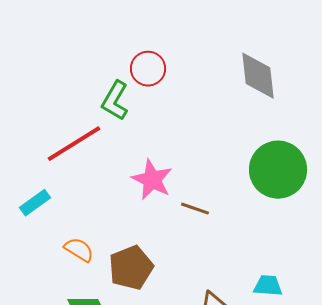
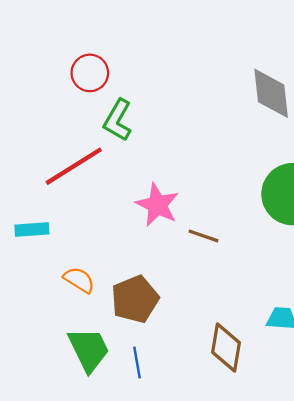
red circle: (148, 69) -> (90, 73), moved
cyan rectangle: (35, 203) -> (32, 229), turned 32

